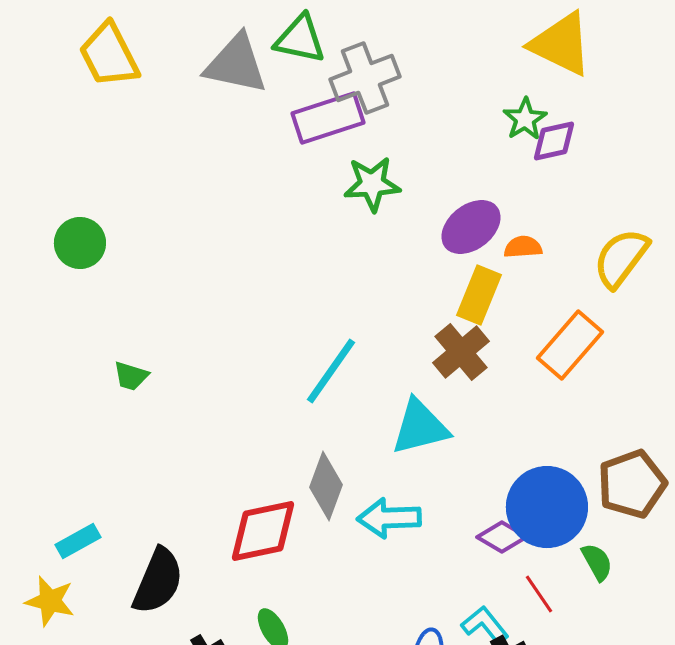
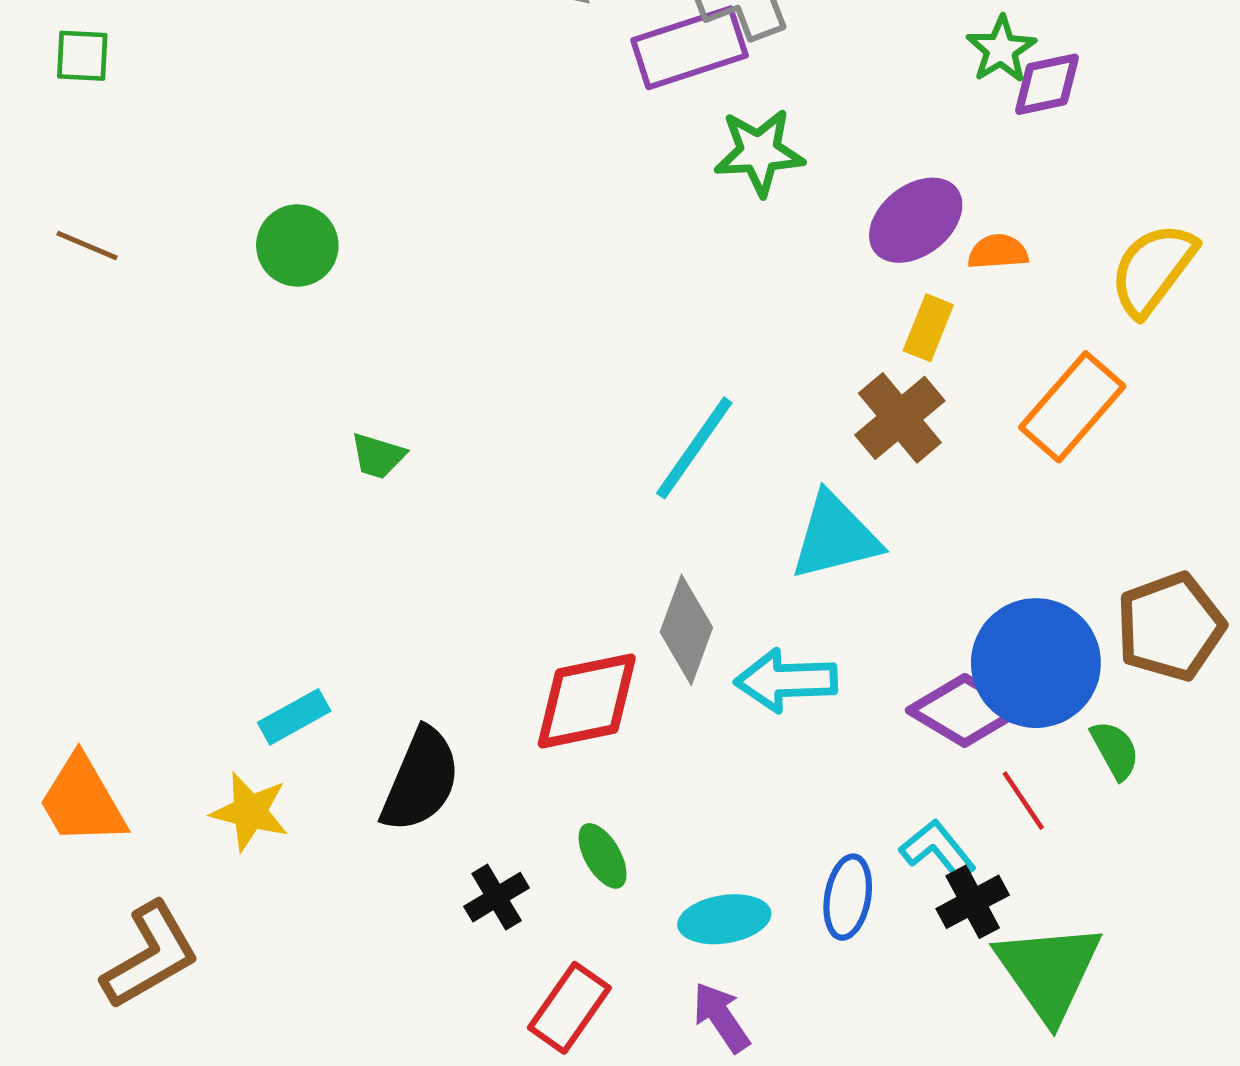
yellow rectangle: (479, 295) -> (928, 328), size x0.7
purple diamond: (502, 537) -> (965, 710), size x1.4

